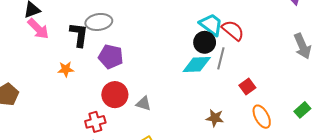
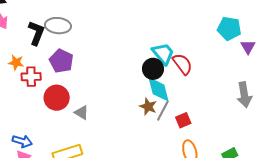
gray line: (221, 58) -> (163, 111), moved
cyan diamond: (197, 64) -> (158, 89), moved, turned 64
brown star: (215, 118) -> (148, 107), moved
red cross: (95, 122) -> (31, 77), moved

